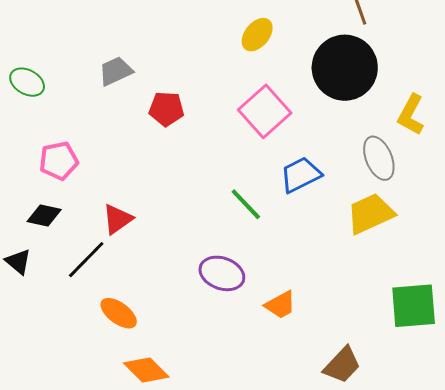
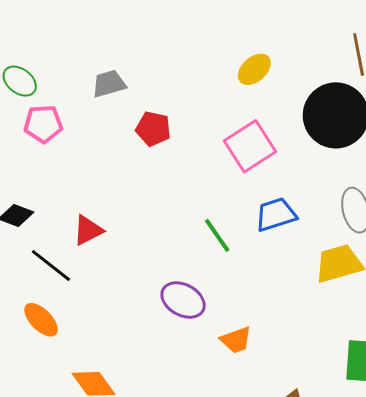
pink pentagon: (59, 161) -> (43, 124), moved
black line: (86, 260) -> (51, 266), turned 75
orange ellipse: (119, 313) -> (41, 320), moved

